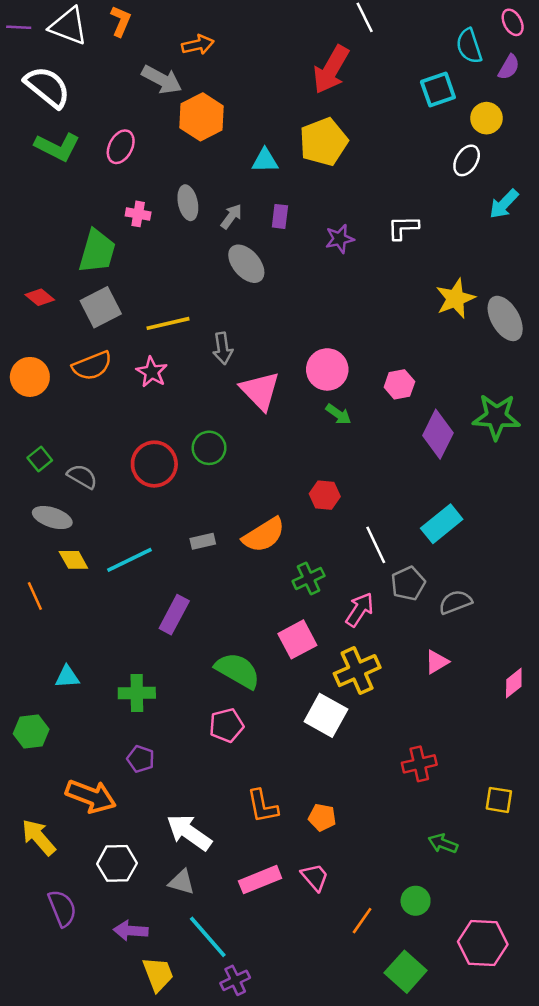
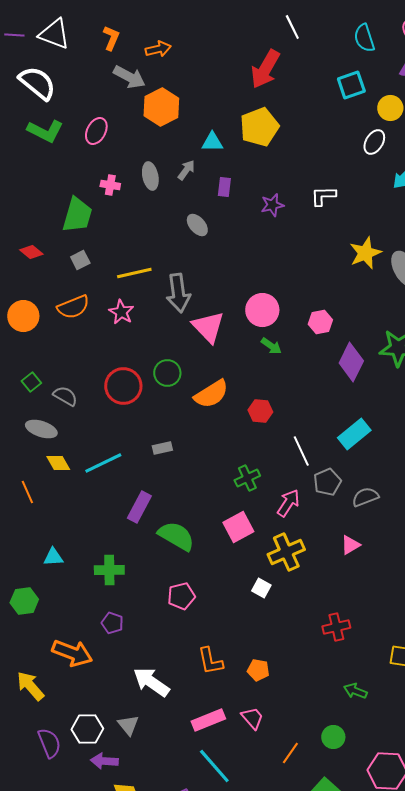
orange L-shape: (121, 21) -> (111, 38), moved
cyan semicircle: (469, 46) -> (364, 38), moved
gray arrow: (231, 216) -> (186, 170), moved
gray ellipse: (246, 264) -> (197, 225), size x0.7
gray square: (101, 307) -> (80, 260), size x0.6
gray arrow: (223, 348) -> (178, 293), size x1.5
orange semicircle: (264, 535) -> (211, 394), moved
green semicircle: (238, 671) -> (176, 536), moved
white square: (326, 715) -> (261, 588), size x0.6
white hexagon: (117, 863) -> (87, 729), moved
gray triangle: (182, 882) -> (128, 725), moved, turned 35
cyan line: (208, 937) -> (214, 766), moved

